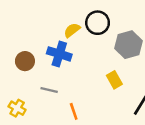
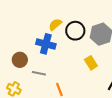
black circle: (98, 23) -> (75, 31), moved
brown circle: (25, 61) -> (20, 60), moved

